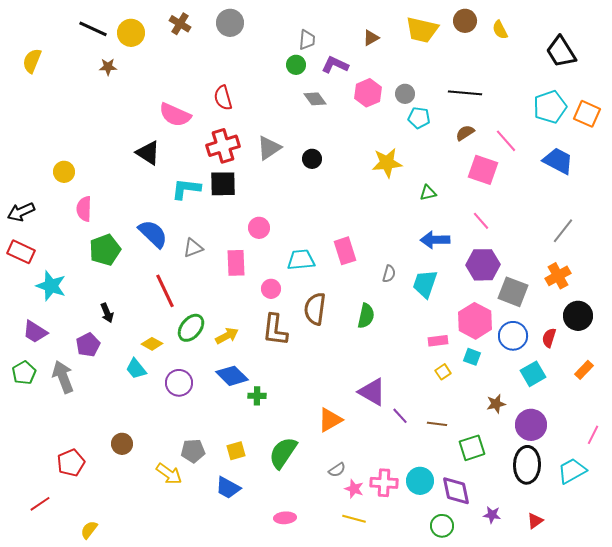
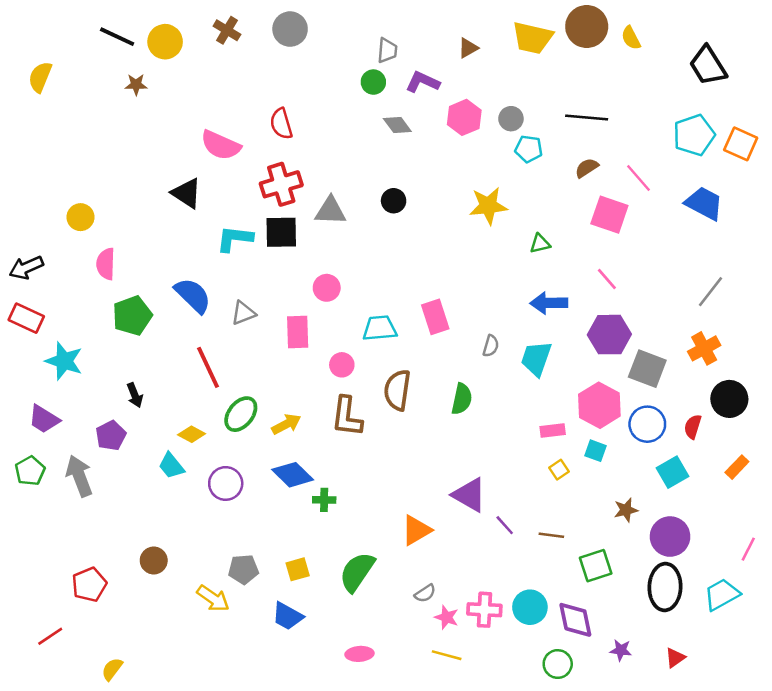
brown circle: (465, 21) -> (587, 27), size x1.4
gray triangle: (269, 148) -> (330, 211), moved, turned 36

